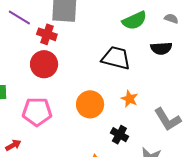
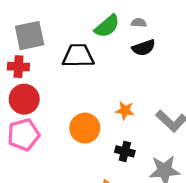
gray semicircle: (171, 19) -> (139, 23), moved
black trapezoid: (116, 58) -> (78, 56), moved
pink pentagon: (37, 112) -> (24, 135), moved

